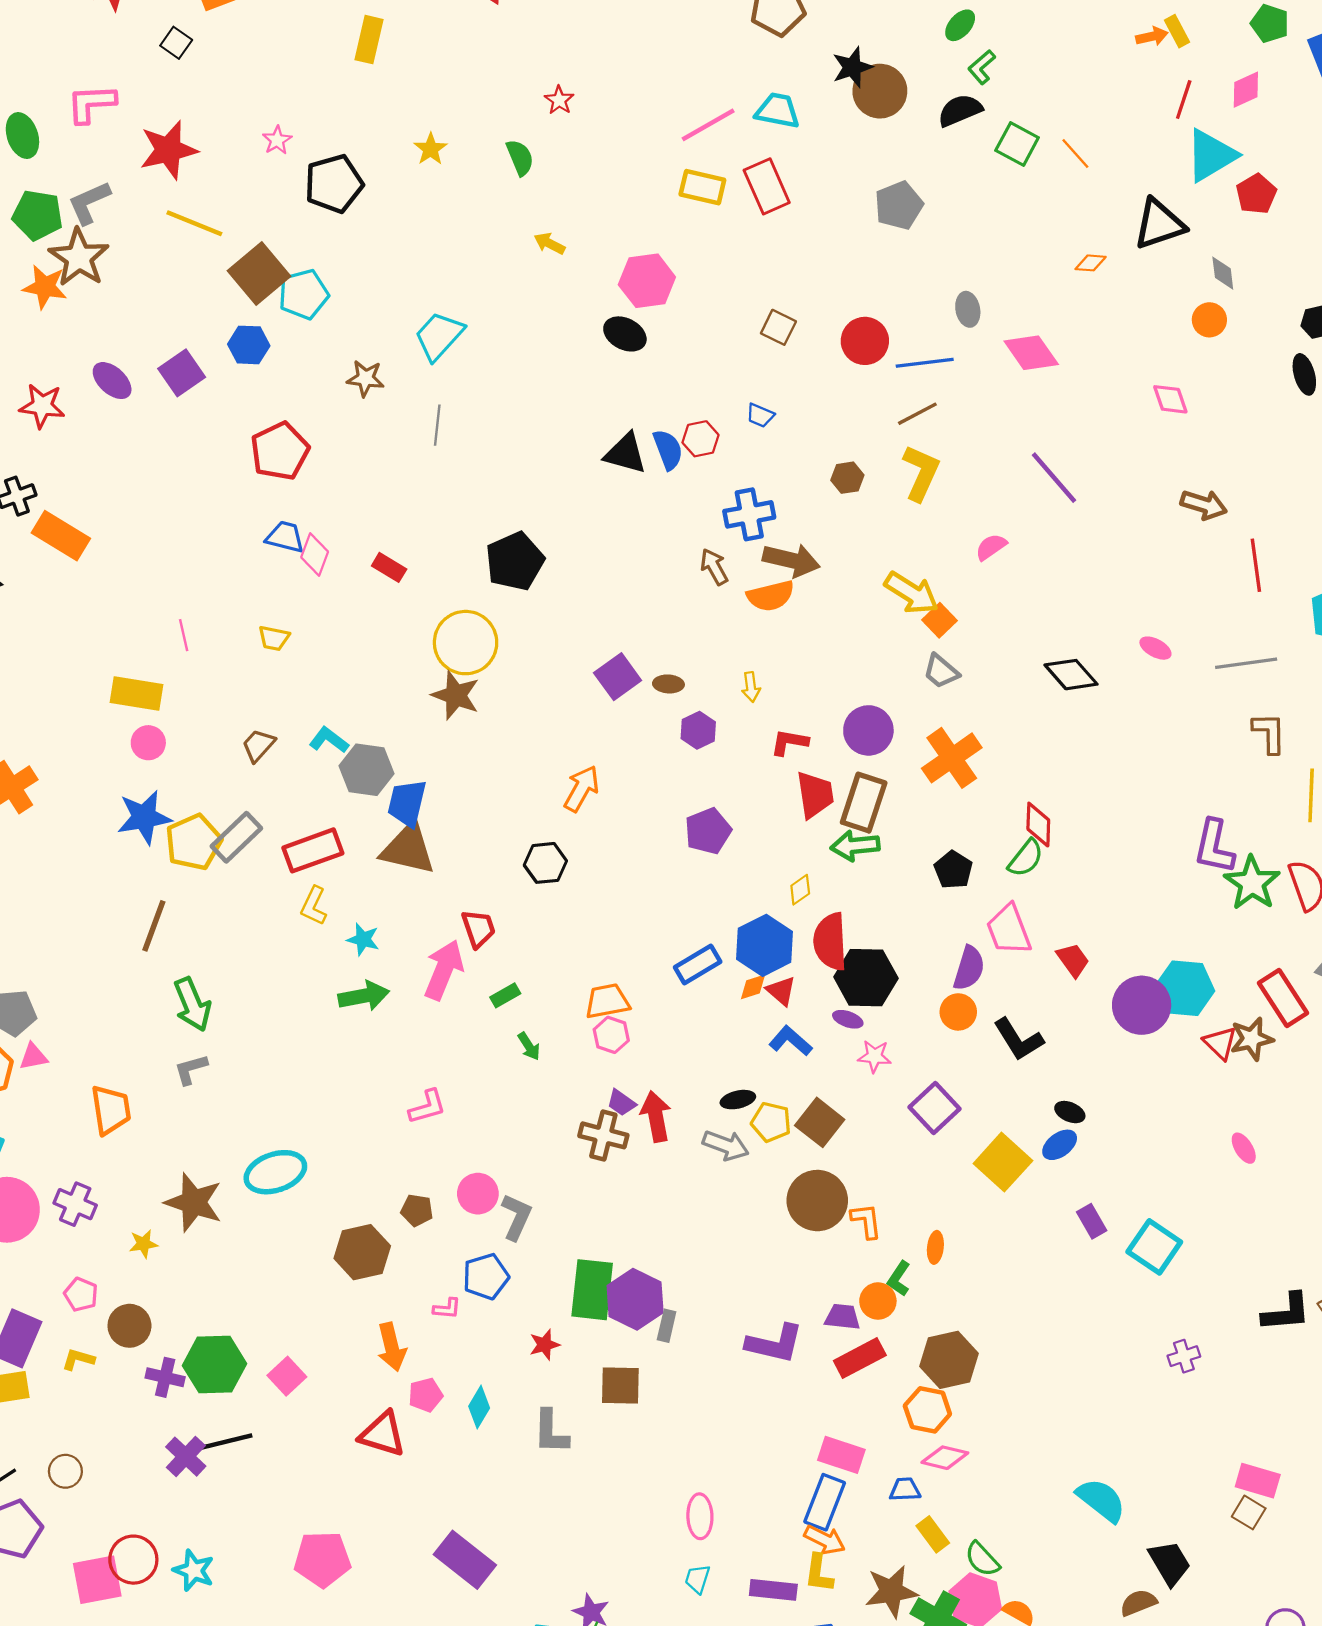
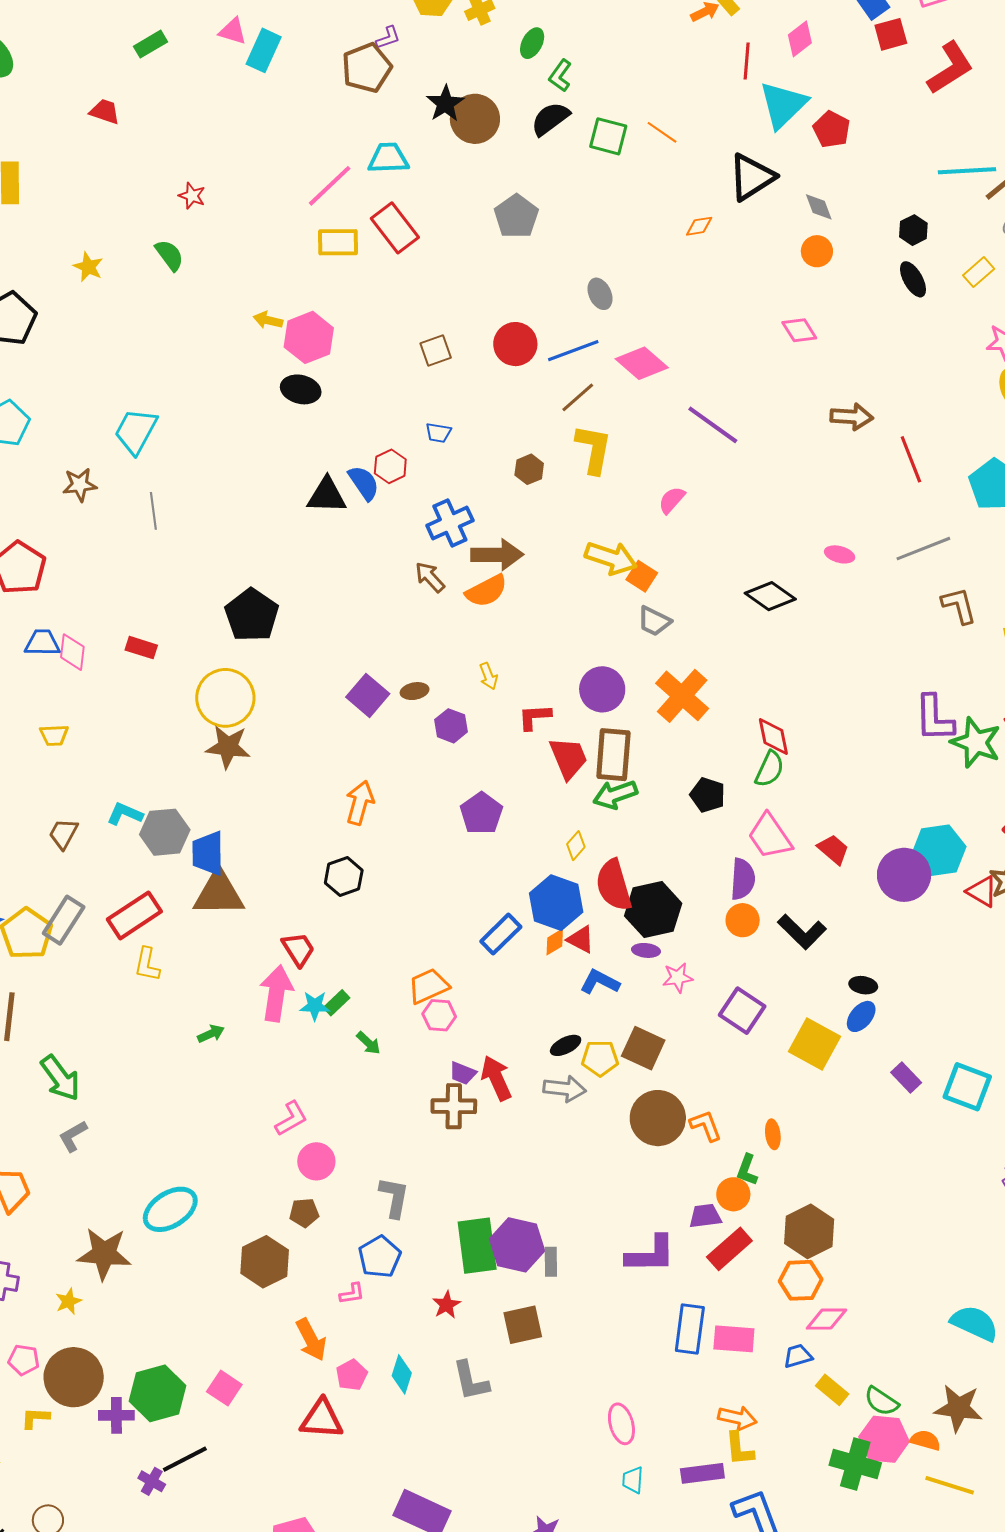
yellow arrow: (550, 244) -> (268, 320), moved
brown square: (778, 327) -> (436, 351), turned -32
pink diamond: (1031, 353) -> (642, 363), moved
cyan star: (363, 939) -> (315, 1006), moved
green arrow: (364, 996) -> (211, 1034), size x0.6
pink circle: (478, 1194) -> (316, 1161), moved
brown circle: (129, 1326) -> (74, 1377), size x1.5
purple cross: (186, 1457) -> (152, 1481), size x0.7
blue rectangle: (825, 1502) -> (690, 1329), moved
brown star: (891, 1591) -> (958, 1408), moved, turned 30

